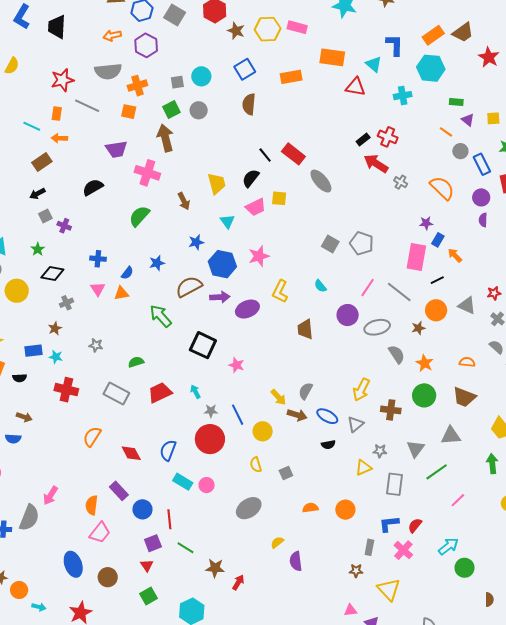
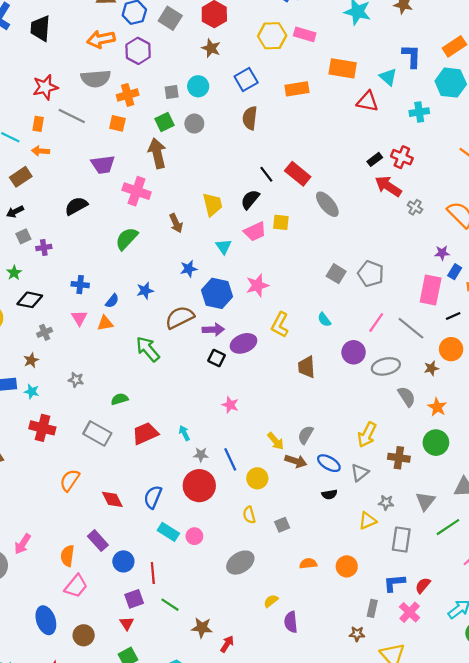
brown star: (236, 31) -> (211, 48), moved
orange arrow: (112, 36) -> (101, 39), size x1.4
purple cross: (64, 226) -> (44, 247), turned -32
black square: (203, 345) -> (217, 358), moved, size x0.6

